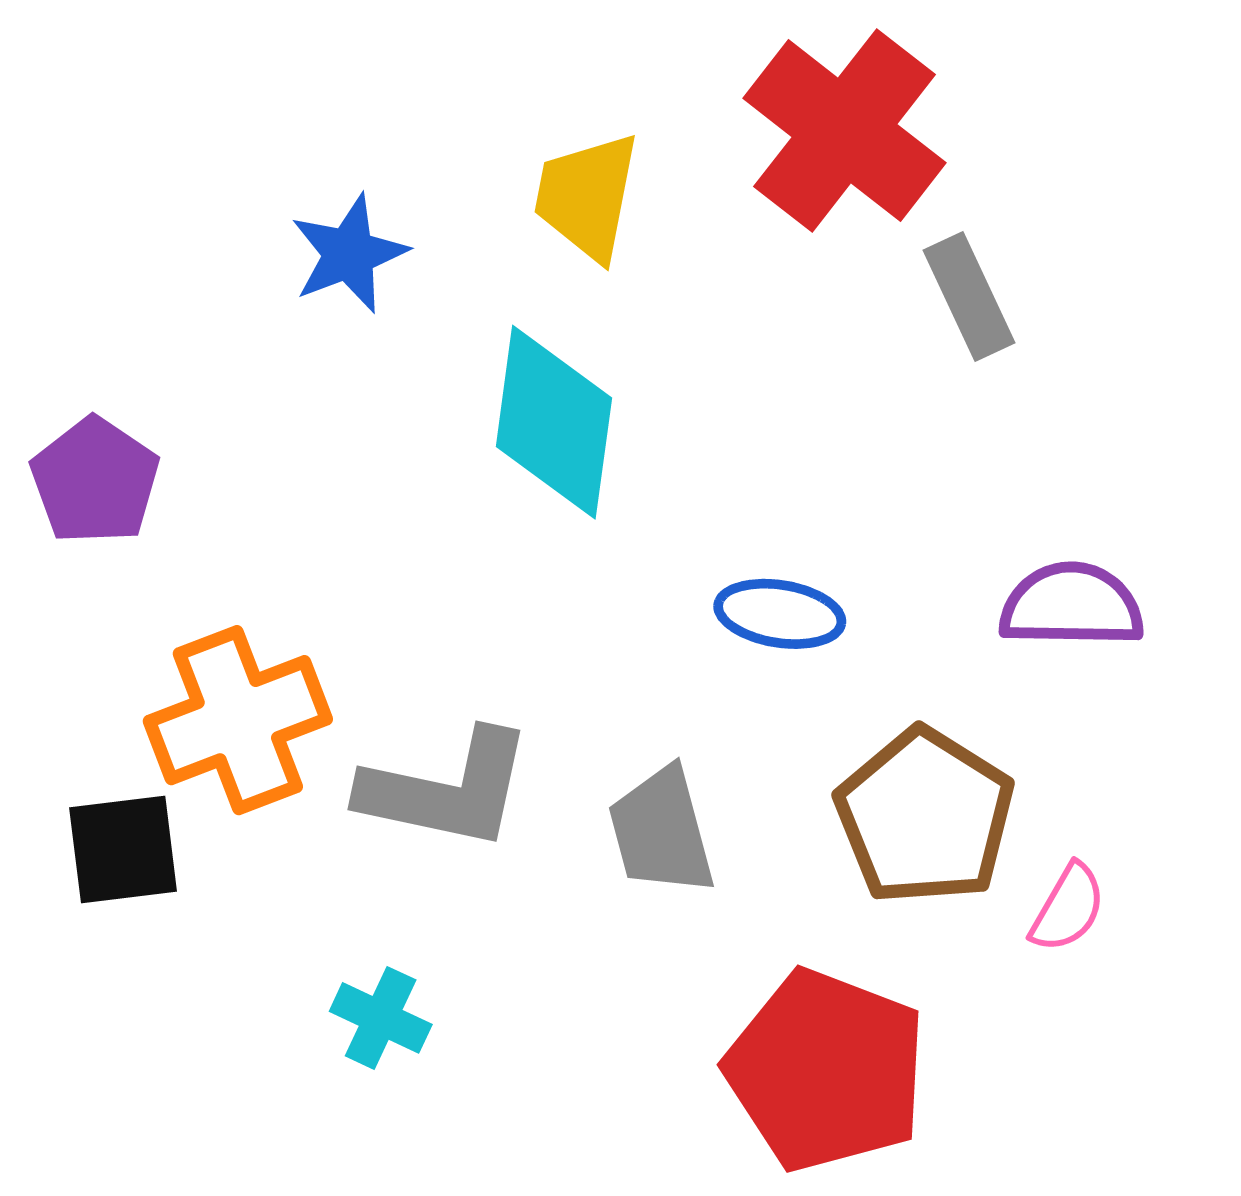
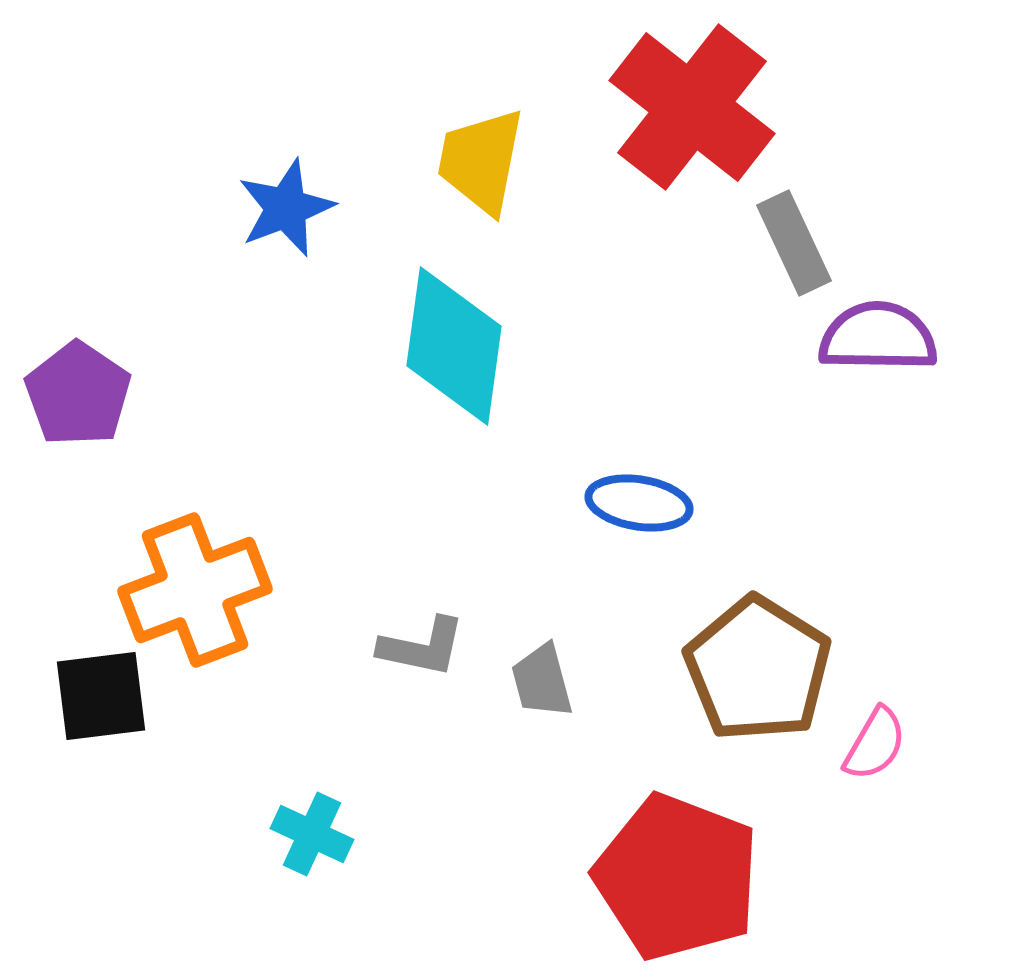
purple semicircle: (1072, 605) -> (878, 337), moved
gray L-shape: (447, 790) -> (422, 647), moved, size x0.6
gray trapezoid: (661, 831) -> (542, 681), size x0.7

